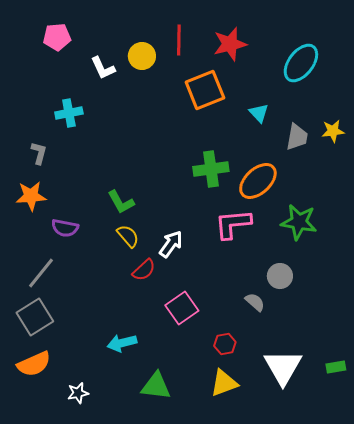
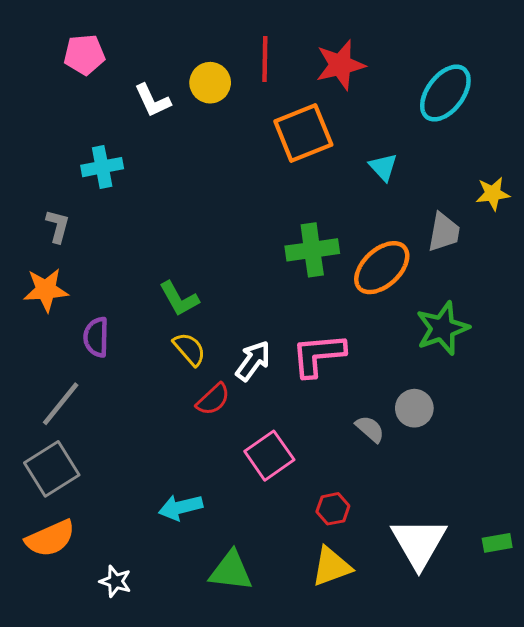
gray trapezoid: (297, 137) -> (444, 232), moved
green star: (299, 222) -> (442, 328), turned -30
pink L-shape: (233, 224) -> (318, 355), moved
purple semicircle: (65, 228) -> (96, 337), turned 80
gray semicircle: (255, 302) -> (370, 429), moved
white star: (78, 393) -> (115, 581), turned 30

